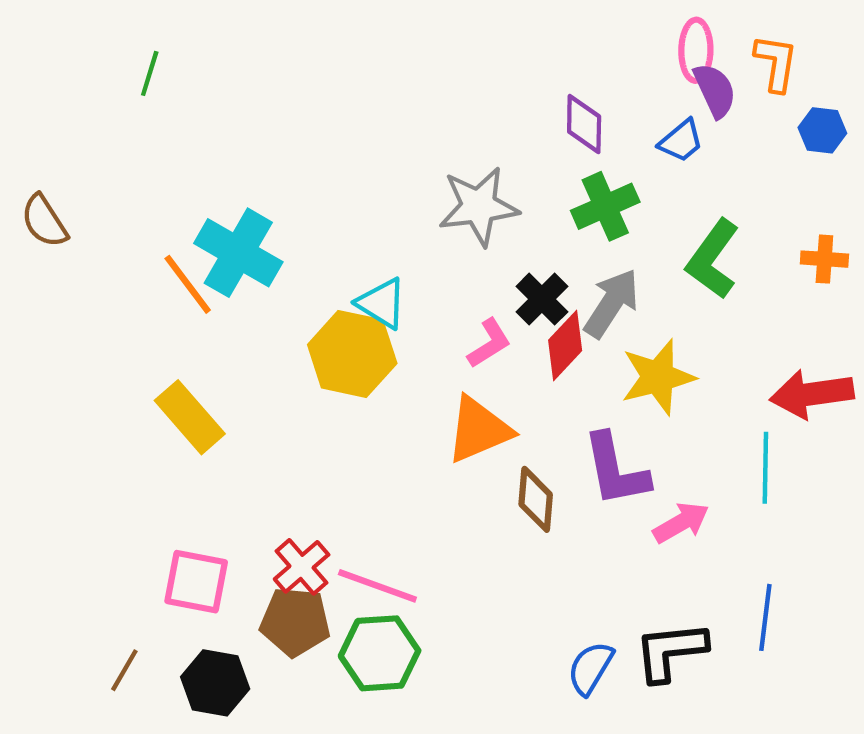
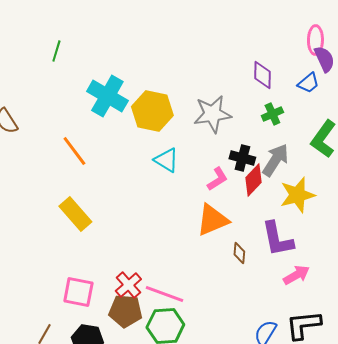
green cross: (605, 206) -> (272, 114), size x0.7
cyan cross: (238, 253) -> (107, 96), moved
black cross: (542, 299) -> (242, 158), turned -30
yellow hexagon: (352, 354) -> (152, 111), moved
brown diamond: (536, 499) -> (239, 253), size x0.7
pink arrow: (681, 523) -> (296, 275), moved

